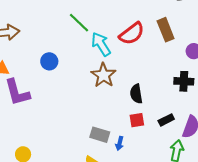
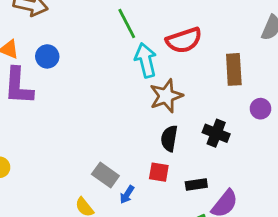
red semicircle: (132, 34) -> (184, 40), moved
blue circle: (49, 61) -> (47, 56), moved
brown star: (103, 75) -> (166, 96), moved
black cross: (184, 81) -> (216, 133), moved

